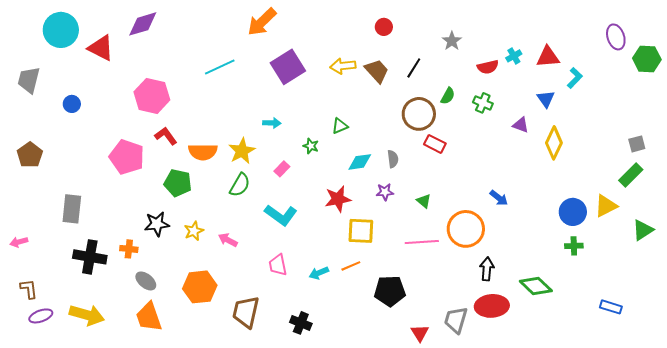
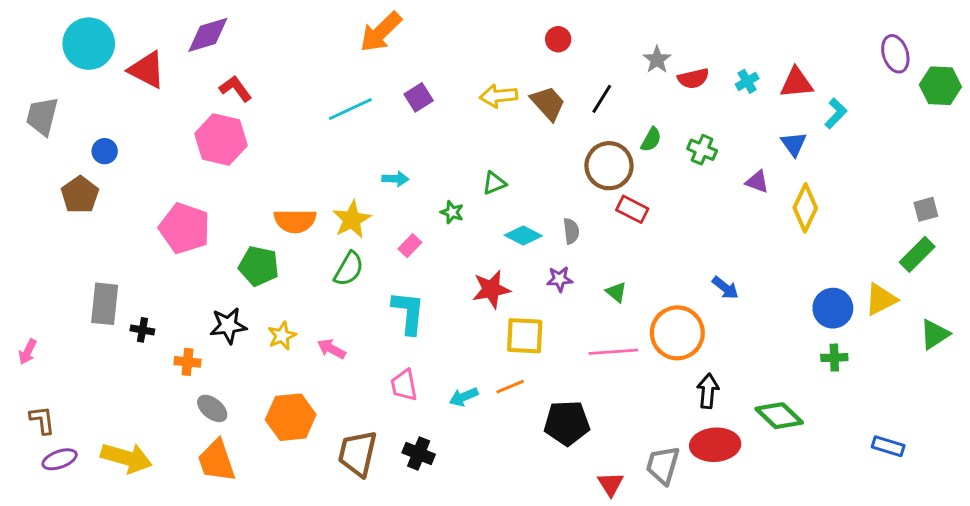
cyan line: (220, 67) -> (350, 109), moved
purple square: (288, 67) -> (419, 97), size x0.6
red semicircle: (488, 67) -> (693, 78), moved
red L-shape: (166, 136) -> (235, 89), moved
brown pentagon: (30, 155) -> (80, 195), moved
cyan diamond: (360, 162) -> (523, 235), turned 35
cyan L-shape: (281, 215) -> (408, 313), turned -120
pink arrow: (19, 242) -> (28, 352), turned -48
black cross: (90, 257) -> (142, 330), moved, size x0.5
black cross: (301, 323) -> (419, 453), moved

